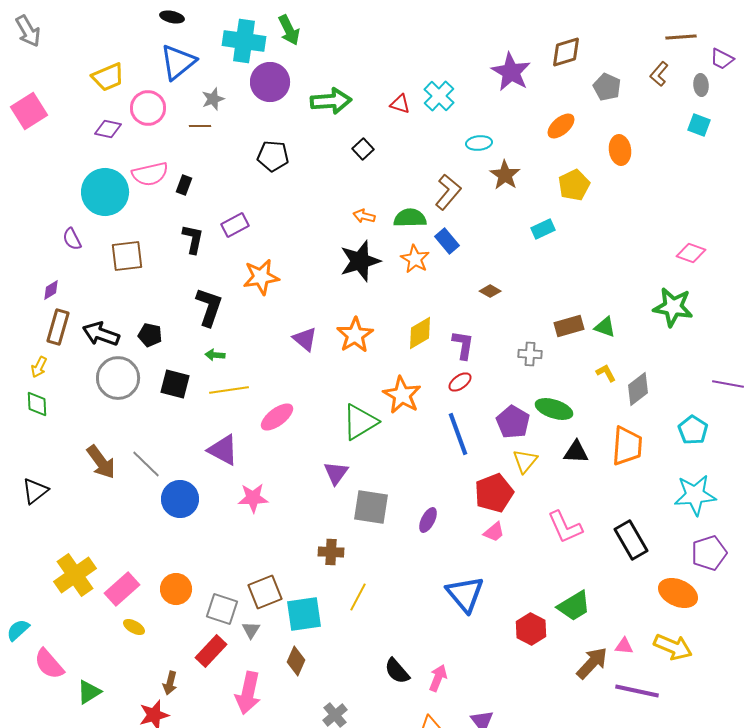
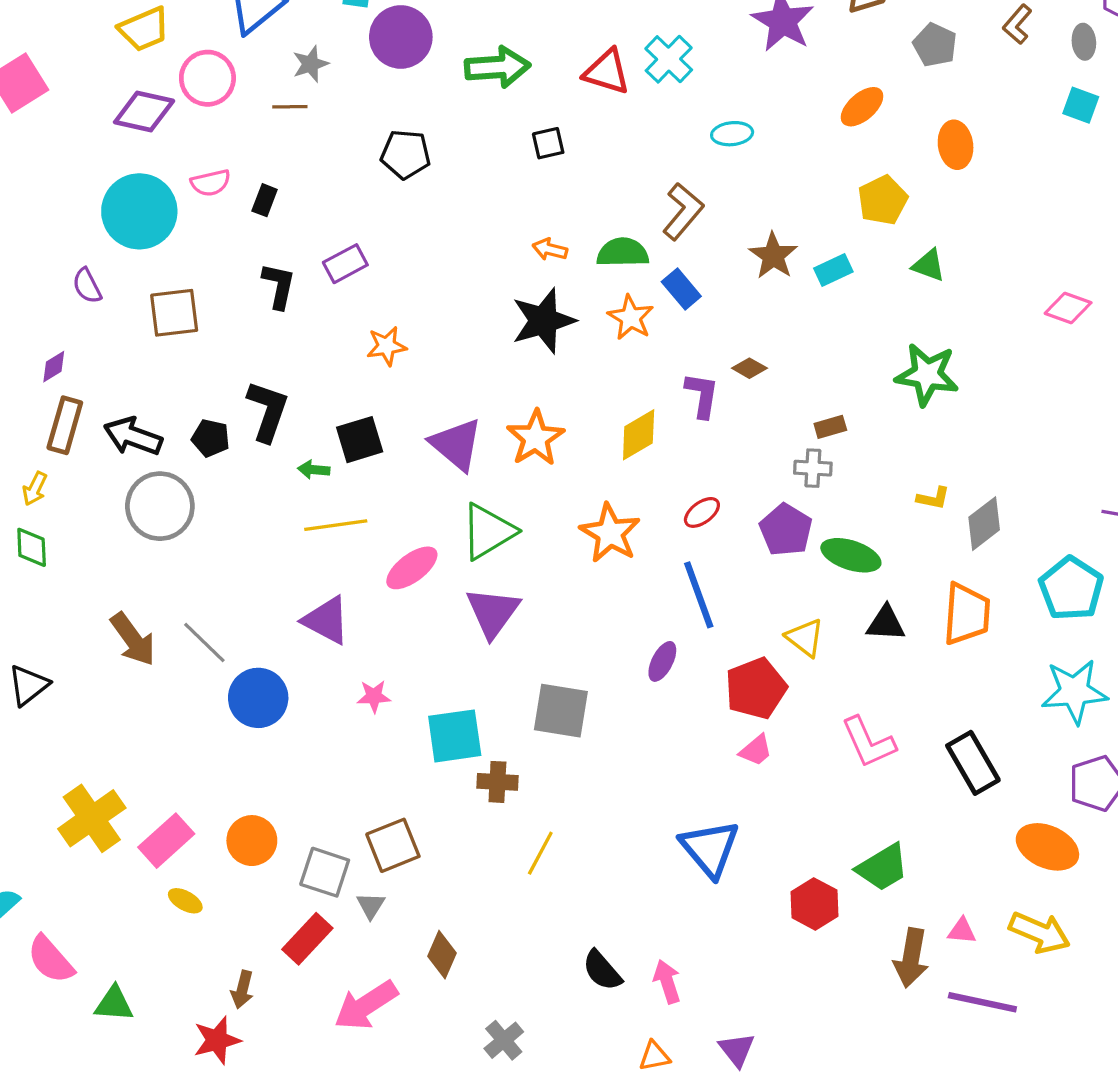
red triangle: (400, 104) -> (607, 72), size x1.5
purple diamond: (108, 129) -> (144, 111), size x1.4
black square: (363, 149) -> (548, 143), turned 30
pink semicircle: (150, 174) -> (211, 183), size x0.7
brown star: (505, 175) -> (773, 256), moved
orange star: (261, 277) -> (387, 346), size x0.7
black L-shape: (209, 307) -> (268, 411), moved
green star: (673, 307) -> (927, 375), moved
brown rectangle: (569, 326) -> (830, 427), moved, size x0.7
green triangle: (605, 327) -> (929, 265), moved
purple triangle: (305, 339) -> (456, 444), size x1.4
purple L-shape: (463, 345) -> (702, 395), moved
yellow L-shape: (606, 373) -> (933, 498), turned 130
black square: (175, 384) -> (360, 440), moved, turned -32
green triangle: (360, 422) -> (488, 531), moved
purple pentagon: (513, 422) -> (786, 530), moved
cyan pentagon: (693, 430) -> (1071, 589), size x1.4
yellow triangle: (525, 461) -> (805, 638), turned -32
purple triangle: (336, 473) -> (493, 612), moved, size x1.4
pink star: (253, 498) -> (374, 696), size x0.7
purple ellipse: (428, 520) -> (662, 661), moved
cyan square: (304, 614) -> (455, 736), moved
brown arrow: (592, 663) -> (911, 958), turned 147
pink arrow: (438, 678) -> (667, 982), turned -40
green triangle: (89, 692) -> (114, 1004), turned 36
pink arrow: (248, 693) -> (366, 1005), turned 45

